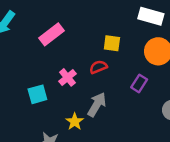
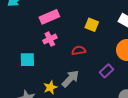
yellow square: (112, 43) -> (92, 25), moved
pink cross: (67, 77) -> (50, 39), moved

